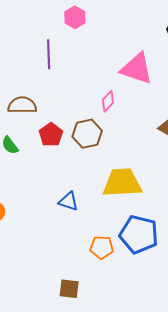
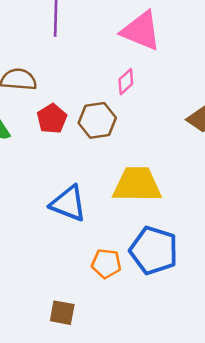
pink triangle: (137, 69) -> (141, 31), moved
blue triangle: (68, 201) -> (68, 203), size x1.5

